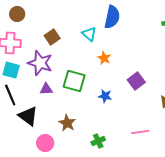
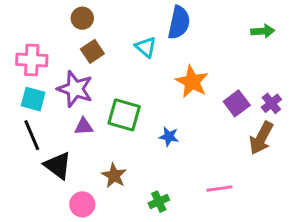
brown circle: (17, 14) -> (82, 18), moved
orange star: (104, 58) -> (192, 82), moved, size x1.6
purple square: (136, 81) -> (237, 103), moved

